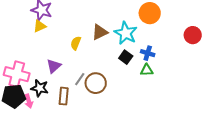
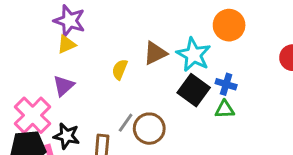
black square: (126, 57) -> (194, 90), size x1.5
purple triangle: (54, 66) -> (64, 86), moved
pink cross: (17, 74) -> (33, 115), turned 30

